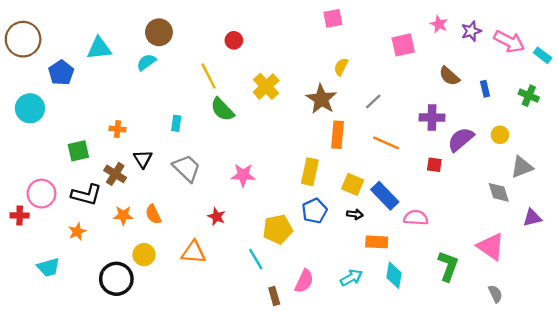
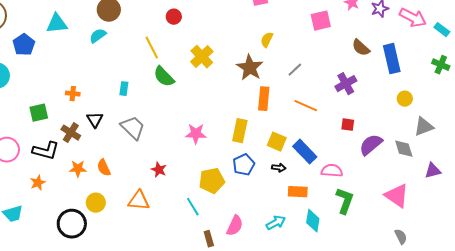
blue rectangle: (485, 89) -> (392, 59), size x2.0
green cross: (529, 96) -> (441, 65), moved
purple cross: (432, 118) -> (346, 84), turned -30
purple semicircle: (461, 139) -> (371, 145), moved
pink star: (243, 175) -> (196, 134), moved
green L-shape: (448, 266) -> (345, 201), moved

